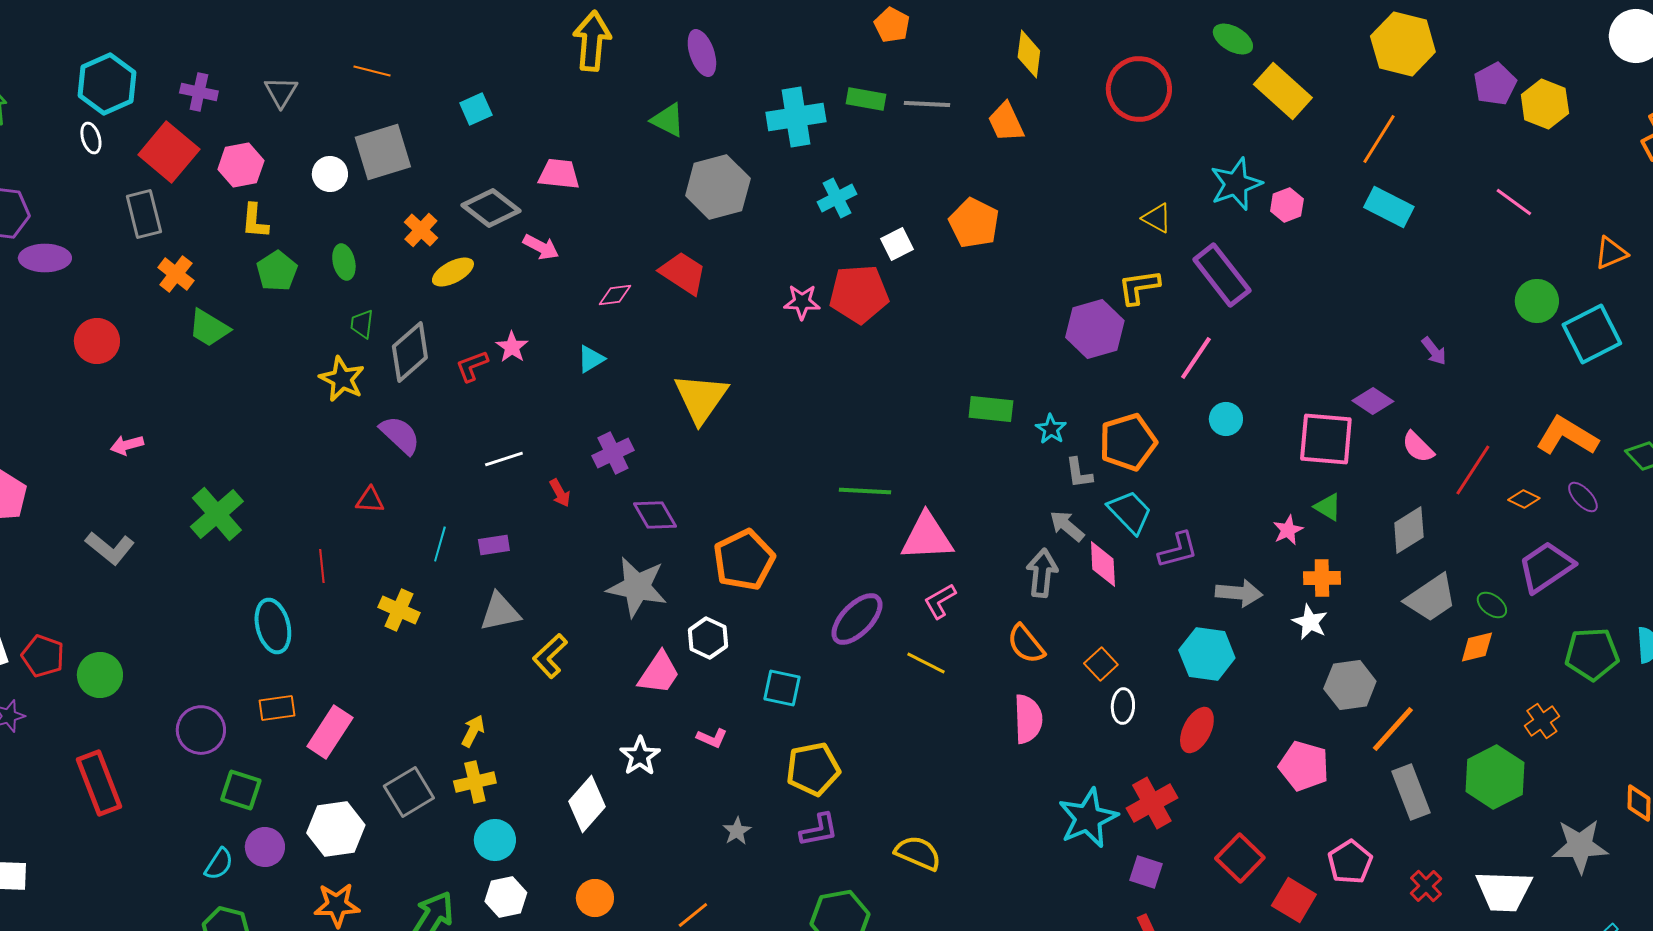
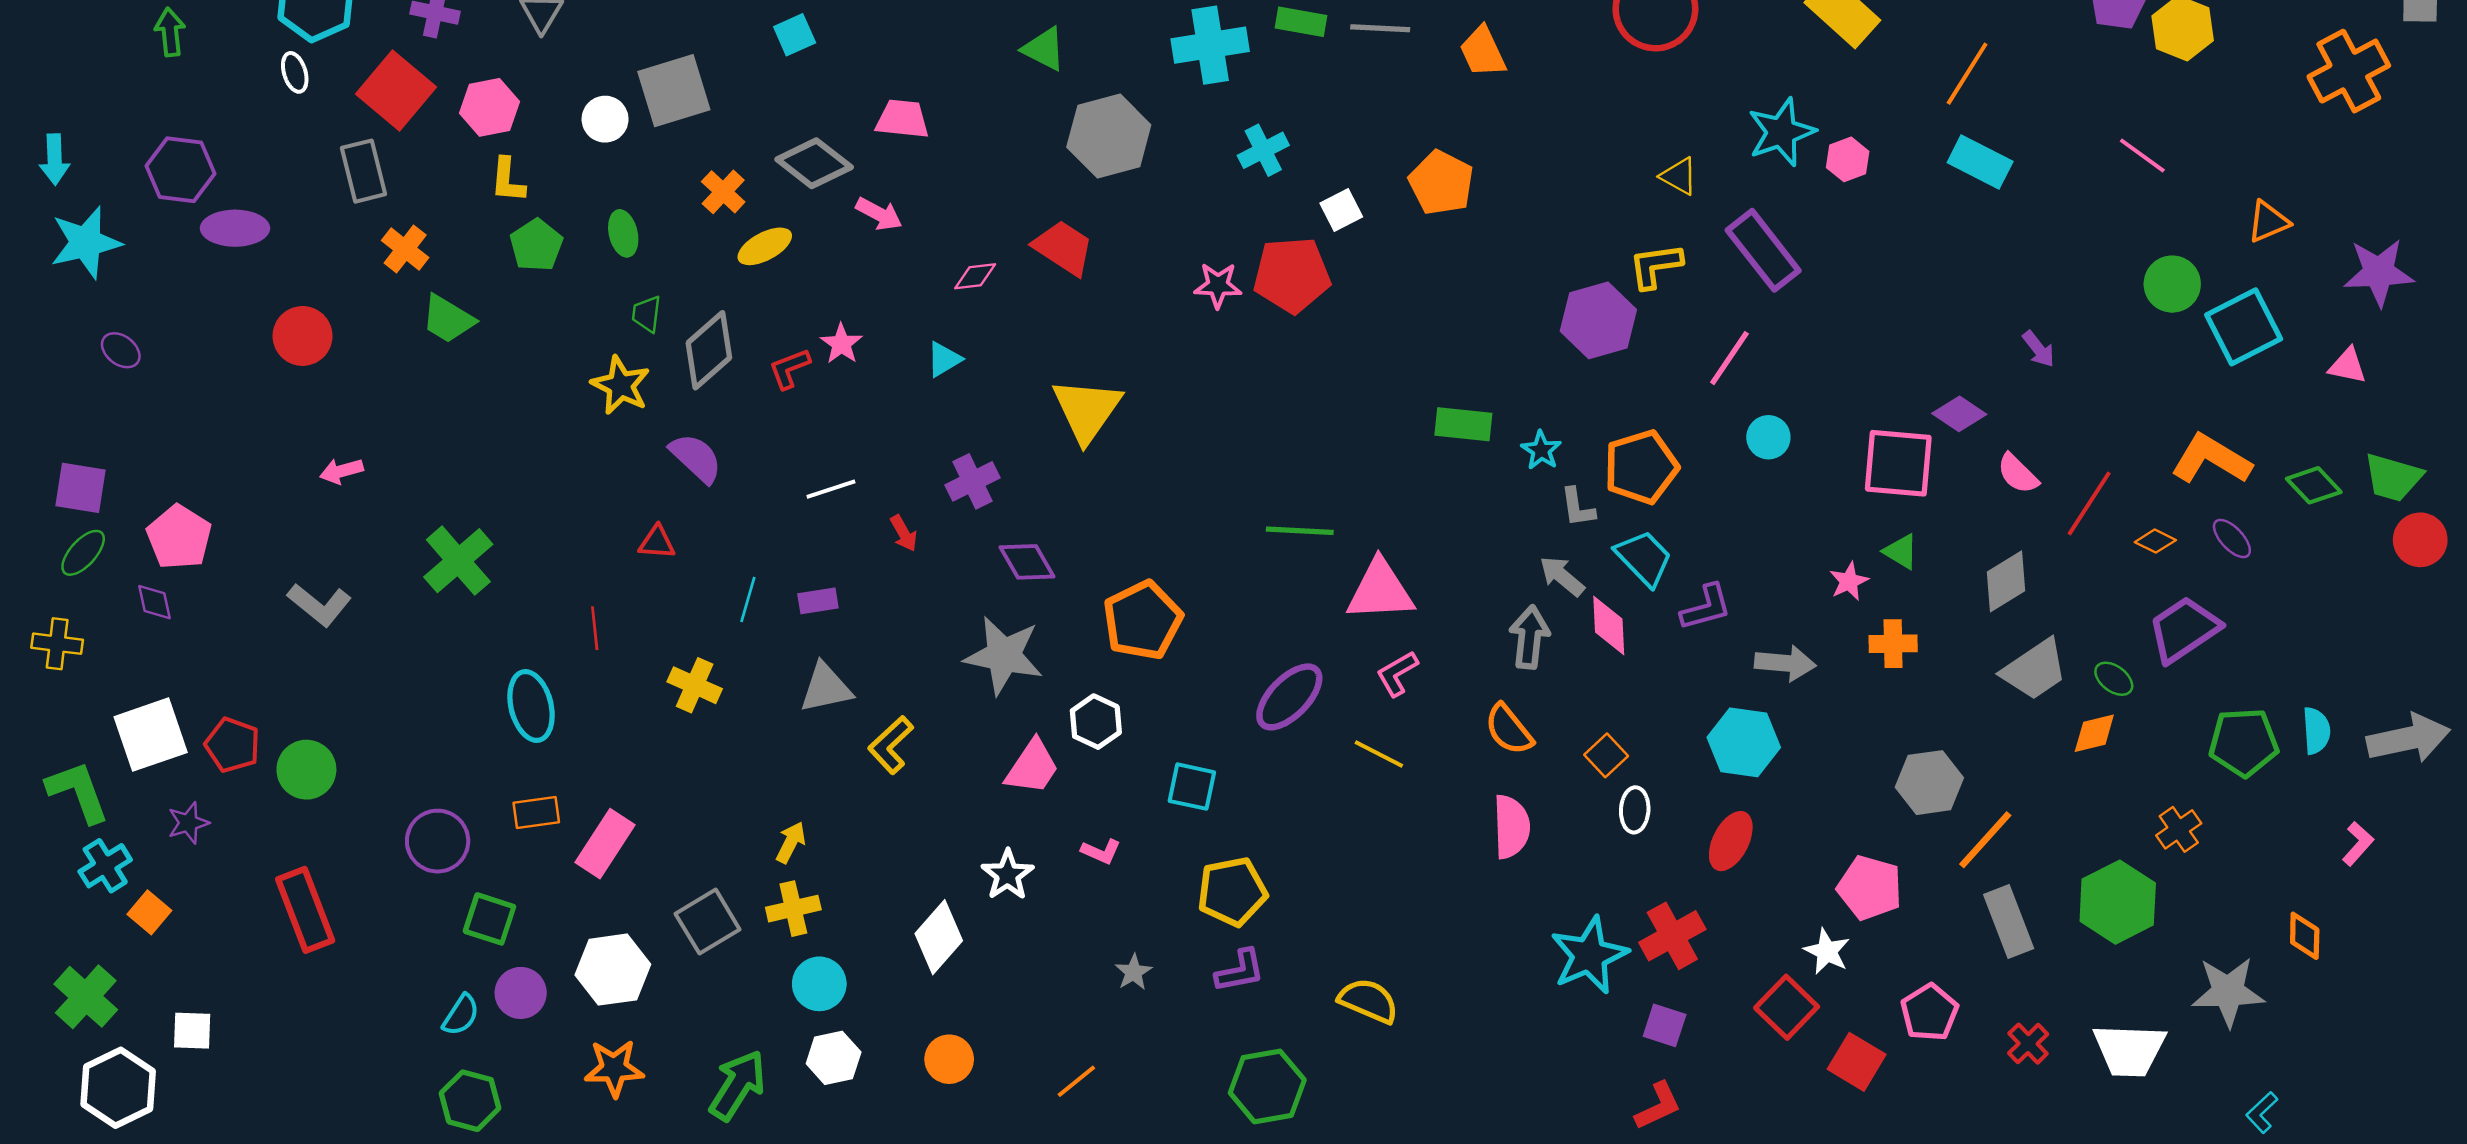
white star: (1310, 622) -> (1827, 951), moved

